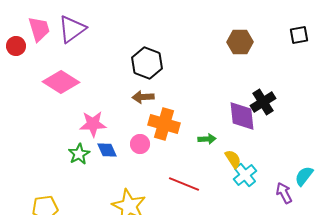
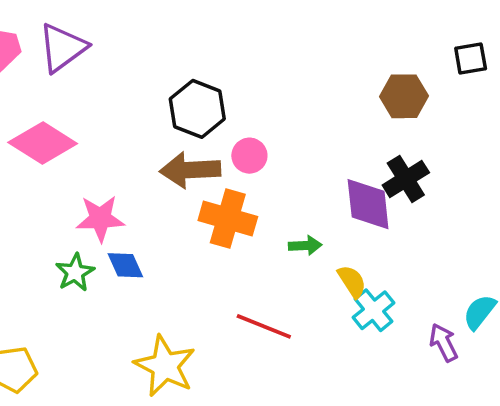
brown hexagon: (240, 42) -> (404, 96), moved
brown arrow: (143, 97) -> (190, 170), size x1.5
pink circle: (140, 144) -> (249, 156), moved

